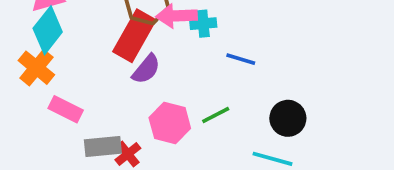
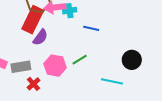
black circle: (288, 118) -> (132, 60), moved
gray rectangle: (103, 147) -> (21, 67), moved

